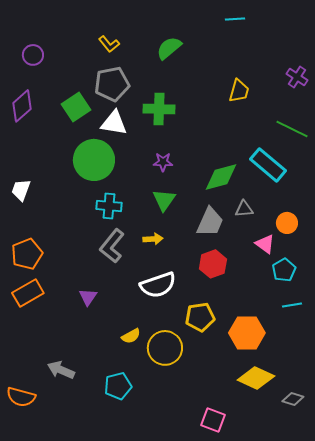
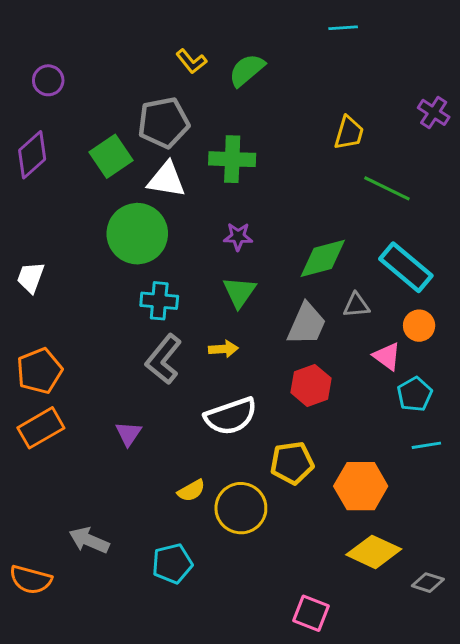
yellow L-shape: (109, 44) -> (191, 61), moved
green line: (292, 129) -> (387, 188), moved
cyan rectangle: (268, 165) -> (406, 267), moved

